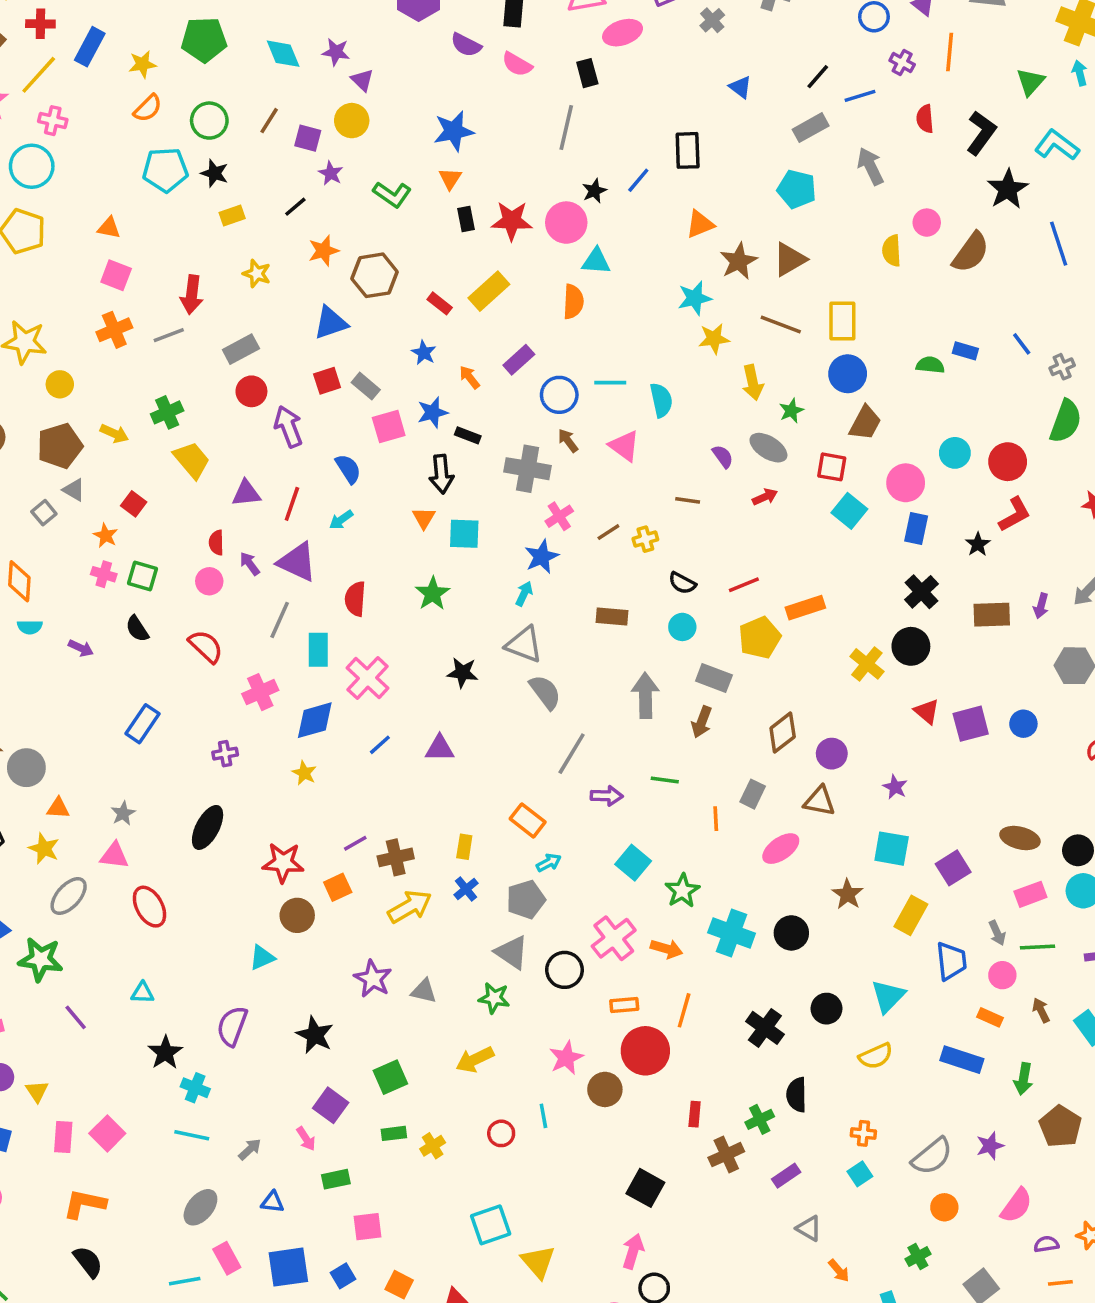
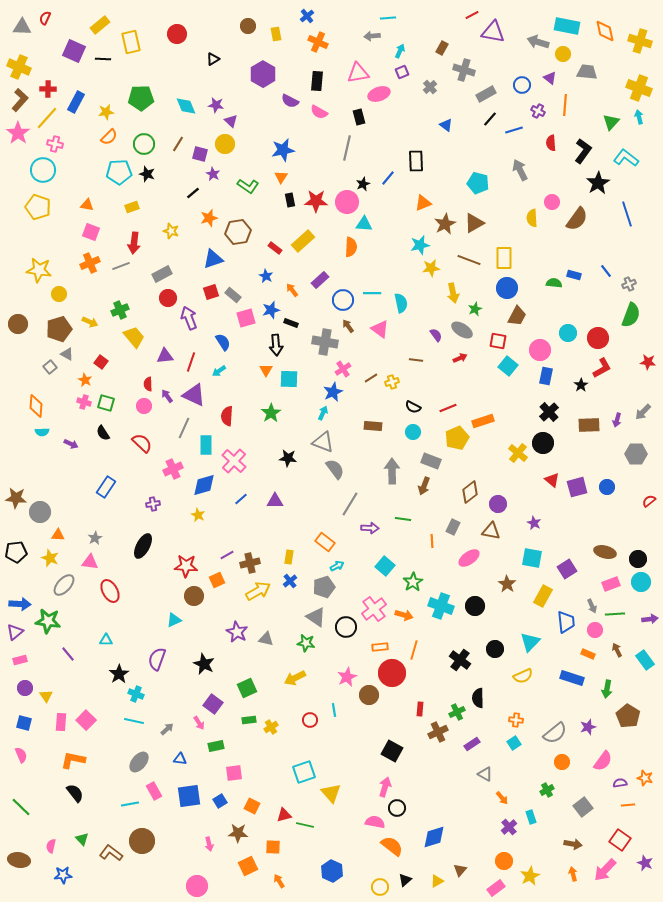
gray rectangle: (811, 128) -> (486, 94), moved
yellow rectangle: (232, 215) -> (132, 207), moved

